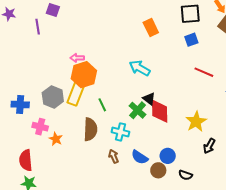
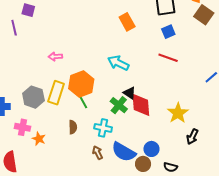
red line: (204, 72) -> (168, 58), moved
orange hexagon: (84, 75) -> (81, 84), moved
brown semicircle: (90, 129) -> (73, 127), size x0.6
blue semicircle: (140, 157) -> (124, 152), size x1.4

